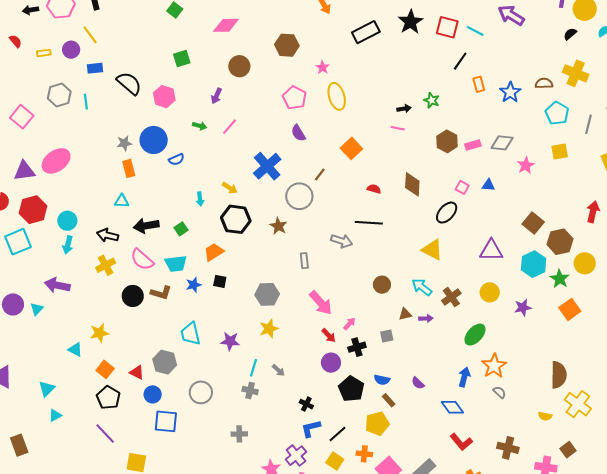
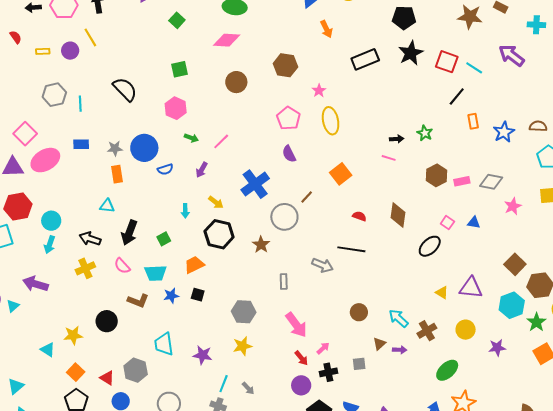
blue rectangle: (95, 68) -> (81, 144), moved
purple arrow: (216, 96) -> (202, 170), moved
pink hexagon: (164, 97) -> (176, 108), moved
pink square: (22, 117) -> (25, 134), moved
black arrow: (146, 226) -> (129, 233), turned -65
yellow triangle: (432, 250) -> (442, 293), moved, size x0.6
pink semicircle: (142, 259) -> (122, 266), size x0.7
black circle: (133, 296) -> (107, 321), moved
brown triangle: (405, 314) -> (379, 344), turned -32

